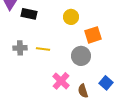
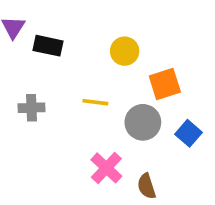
yellow line: (43, 49) -> (95, 102), moved
blue square: (106, 83) -> (189, 133), moved

